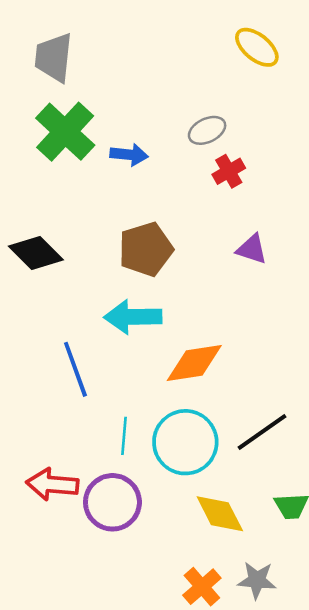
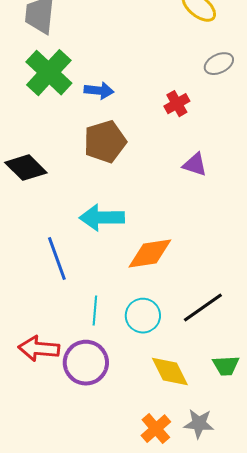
gray ellipse: (207, 130) -> (219, 64), moved
brown pentagon: (146, 249) -> (105, 142), moved
cyan circle: (185, 442) -> (143, 316), size x0.7

